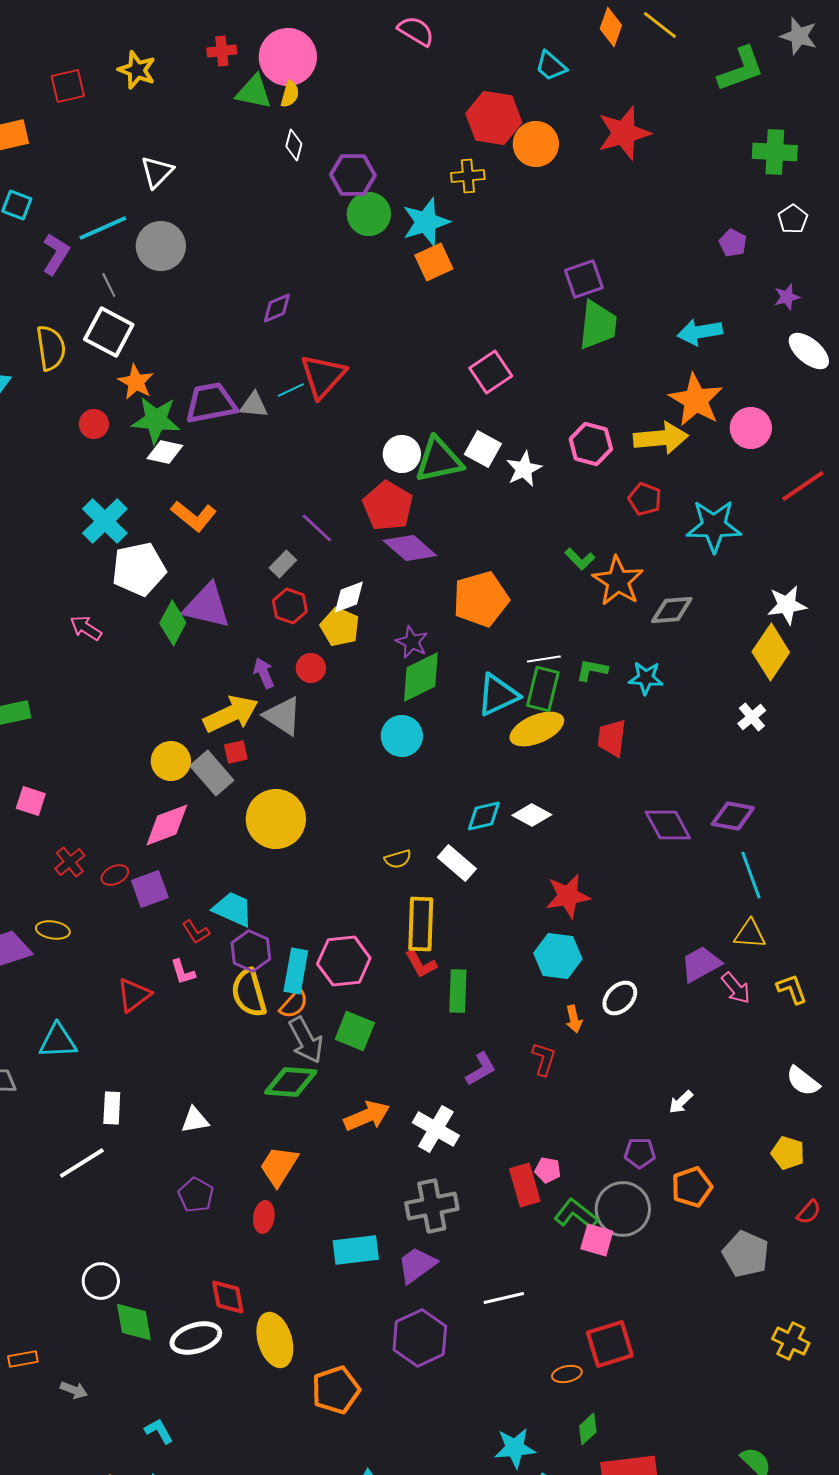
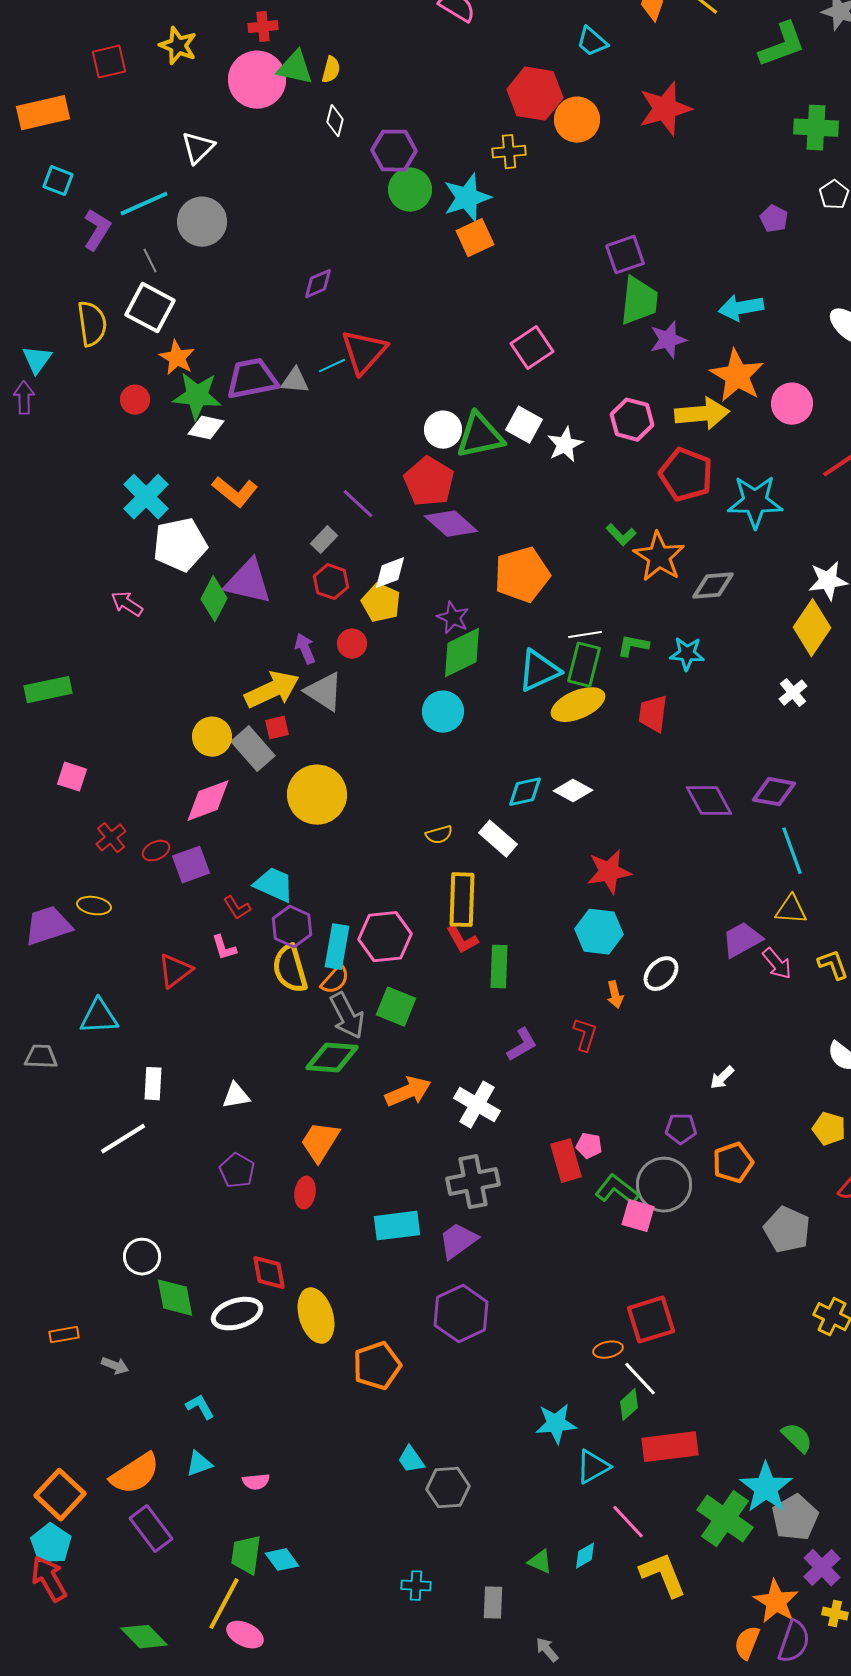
pink circle: (288, 57) -> (257, 80), moved
purple star: (787, 297) -> (668, 340), moved, size x1.4
red pentagon: (645, 499) -> (686, 475), size x1.6
white line: (504, 1298) -> (640, 1379), moved, turned 60

